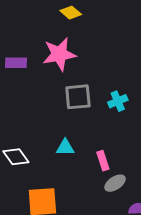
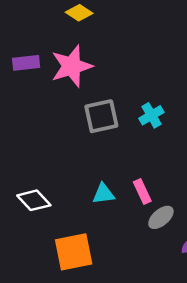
purple rectangle: (16, 63) -> (26, 63), moved
cyan triangle: (65, 147) -> (103, 194), moved

